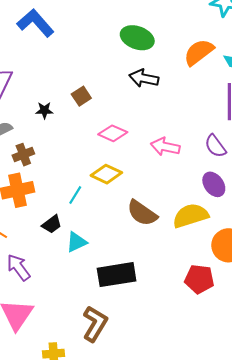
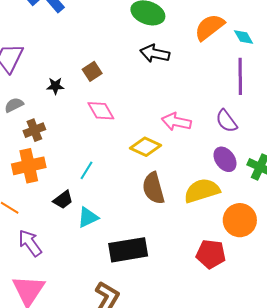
pink diamond: (113, 133) -> (101, 111), moved, turned 36
yellow diamond: (106, 174) -> (145, 147), moved
brown semicircle: (142, 213) -> (153, 188), turned 40

